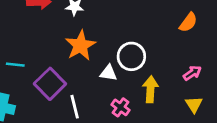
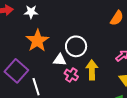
pink cross: (120, 107) -> (71, 75), moved

